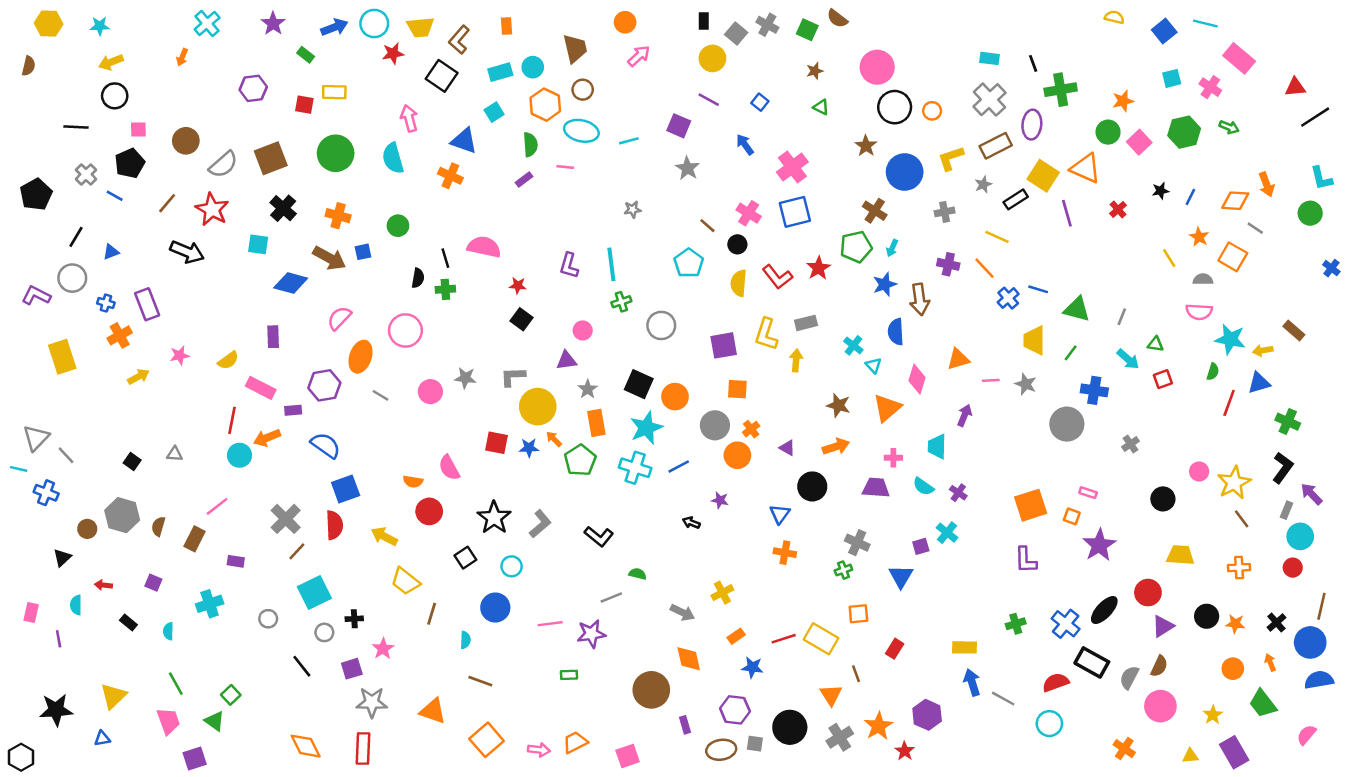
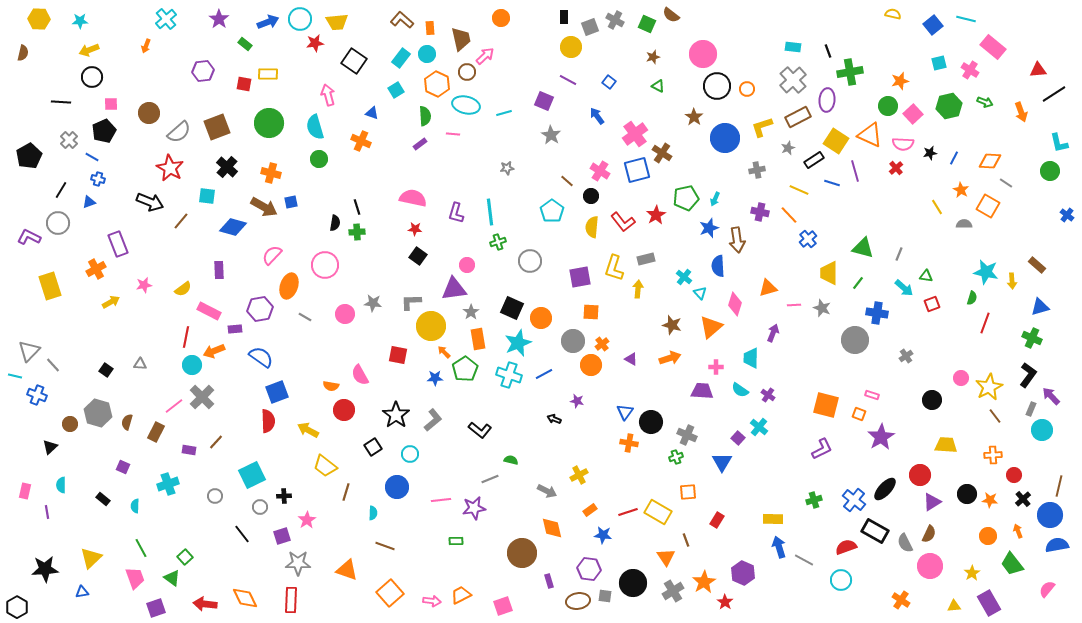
orange rectangle: (507, 26) -> (430, 28), moved
gray square: (736, 33) -> (590, 27), turned 30
brown L-shape: (459, 40) -> (402, 20), moved, turned 90
pink arrow: (639, 56) -> (485, 56), moved
cyan rectangle: (500, 72) -> (401, 58), turned -36
blue triangle: (464, 141) -> (372, 113), size x0.6
orange arrow: (1267, 184) -> (1021, 112), moved
brown line: (167, 203) -> (181, 221), moved
brown cross: (875, 211) -> (662, 153), moved
green circle: (398, 226) -> (319, 159), moved
pink semicircle: (484, 247) -> (413, 198), moved
blue line: (1038, 289) -> (832, 183), moved
blue cross: (106, 303) -> (98, 179), moved
pink semicircle: (1199, 312) -> (903, 144), moved
yellow arrow: (1263, 350) -> (1012, 281), turned -84
purple triangle: (566, 360) -> (454, 289), size x1.5
blue triangle: (1259, 383) -> (1040, 307), moved
blue star: (529, 448) -> (435, 378), moved
black circle: (812, 486) -> (651, 422), moved
orange square: (1031, 505) -> (826, 405), turned 32
gray cross: (286, 519) -> (202, 397), moved
purple square: (921, 546) -> (738, 438), turned -32
brown line: (297, 551) -> (216, 442), moved
purple L-shape: (1026, 560) -> (822, 449), turned -115
red circle: (1293, 568) -> (1014, 475), moved
red arrow: (103, 585) -> (205, 604), moved, size x1.6
gray semicircle: (1129, 677) -> (905, 543), turned -54

